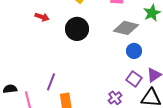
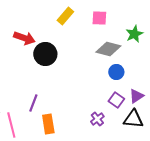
red arrow: (42, 17) -> (24, 38), size x1.5
black circle: (77, 29) -> (45, 54), moved

